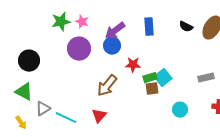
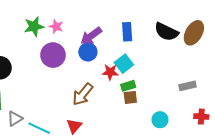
black semicircle: (186, 27) -> (166, 32), size x1.6
cyan square: (163, 78) -> (124, 64), moved

